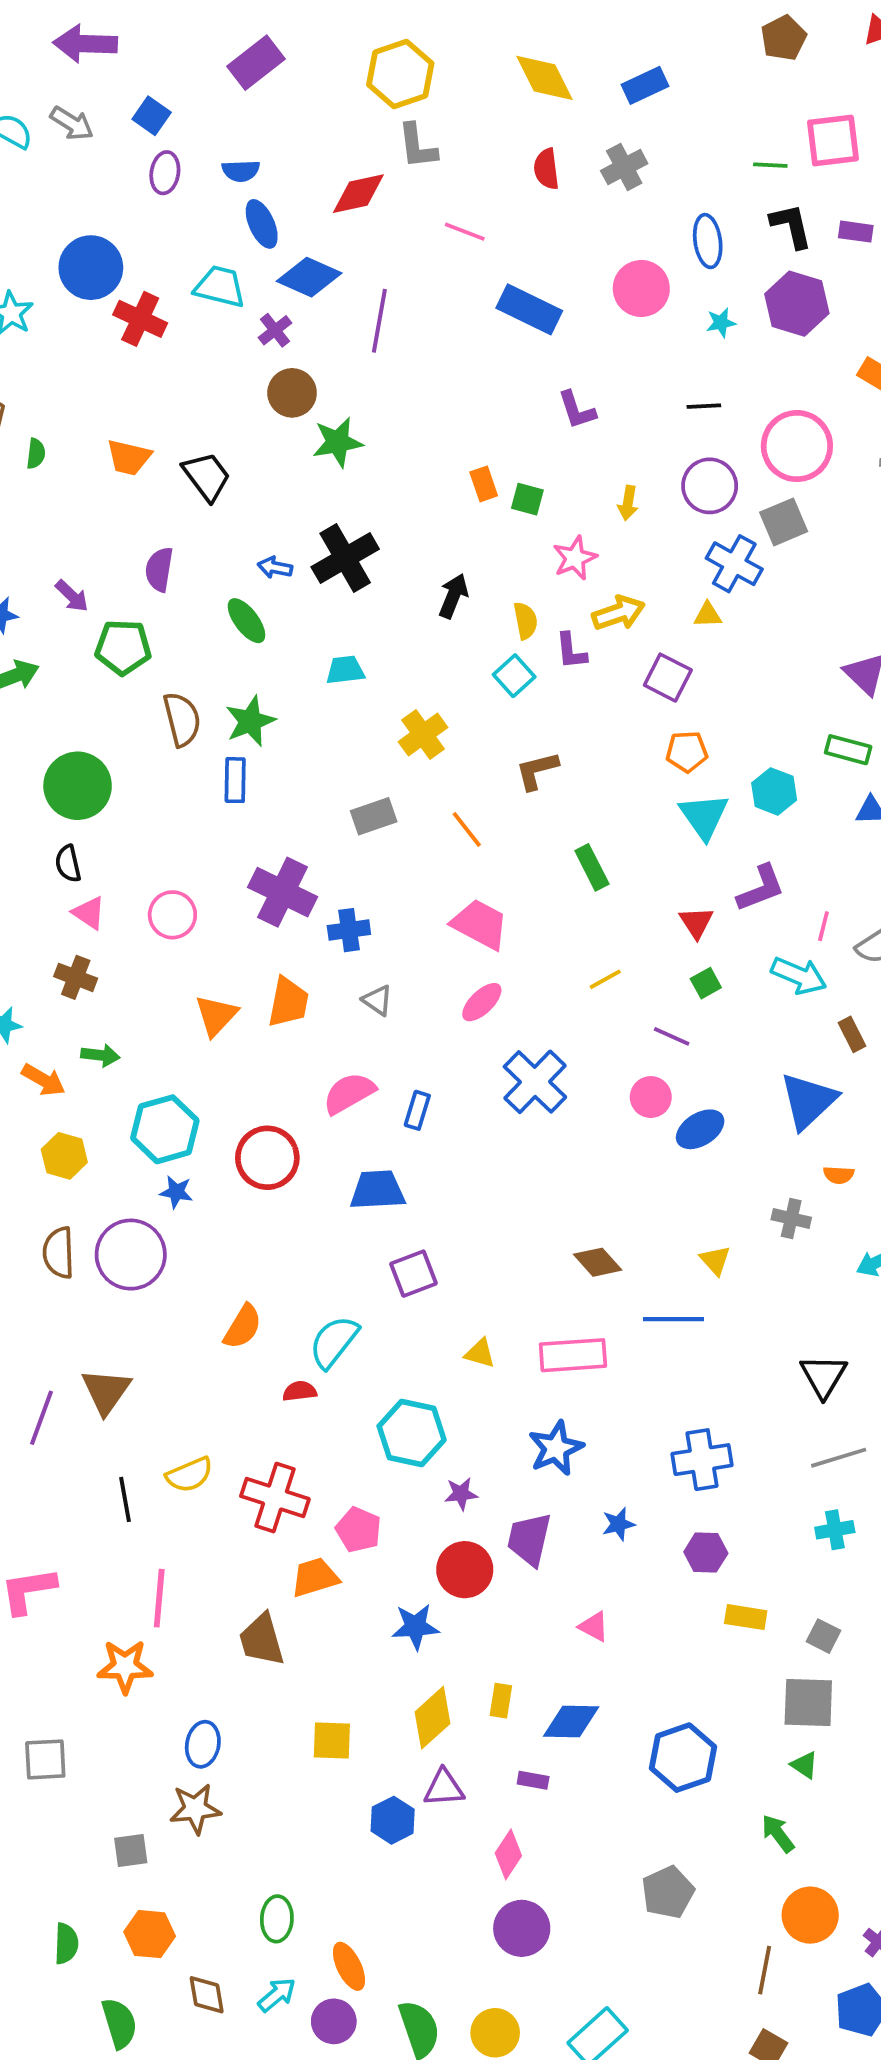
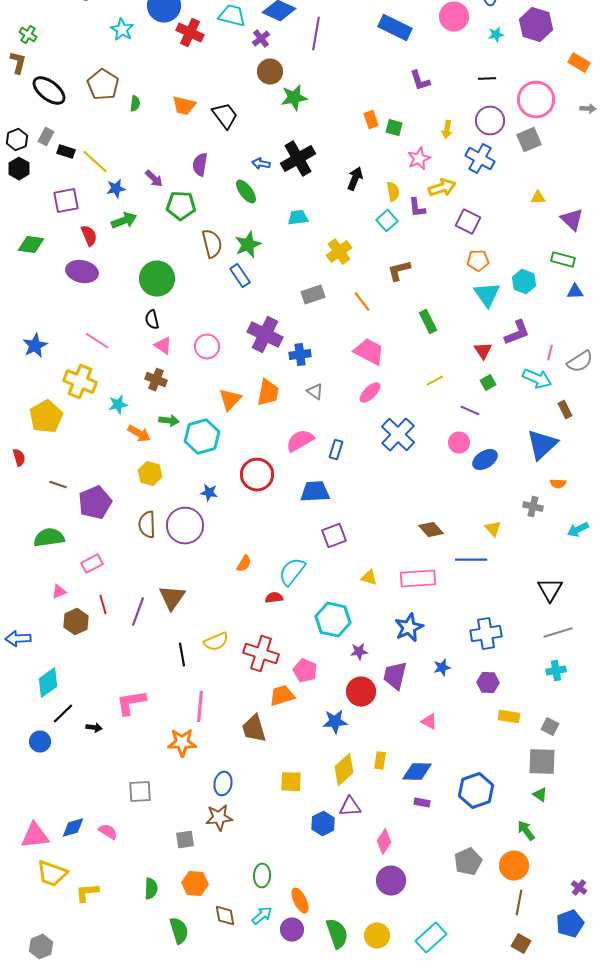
blue cross: (734, 564) -> (480, 159), moved
yellow triangle: (708, 615) -> (538, 198), moved
blue rectangle: (235, 780) -> (240, 276), turned -35
cyan hexagon: (165, 1129) -> (202, 437), moved
orange semicircle: (243, 1327) -> (244, 564), size x0.7
purple rectangle: (533, 1780) -> (422, 803), moved
orange circle: (810, 1915) -> (514, 866), moved

